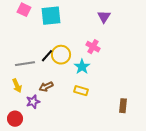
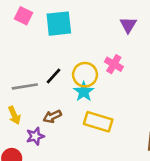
yellow circle: (61, 55) -> (85, 75), moved
cyan star: (82, 67) -> (84, 92), moved
yellow rectangle: (81, 91) -> (98, 122), size x1.5

